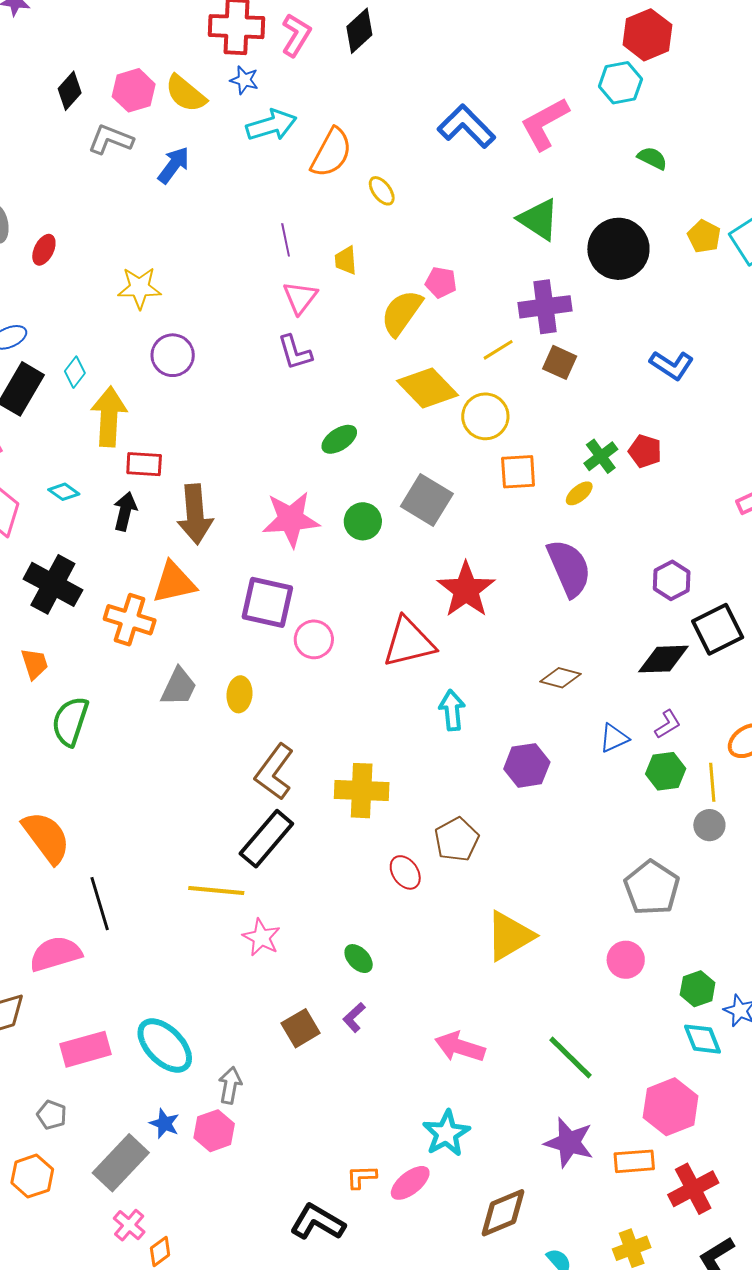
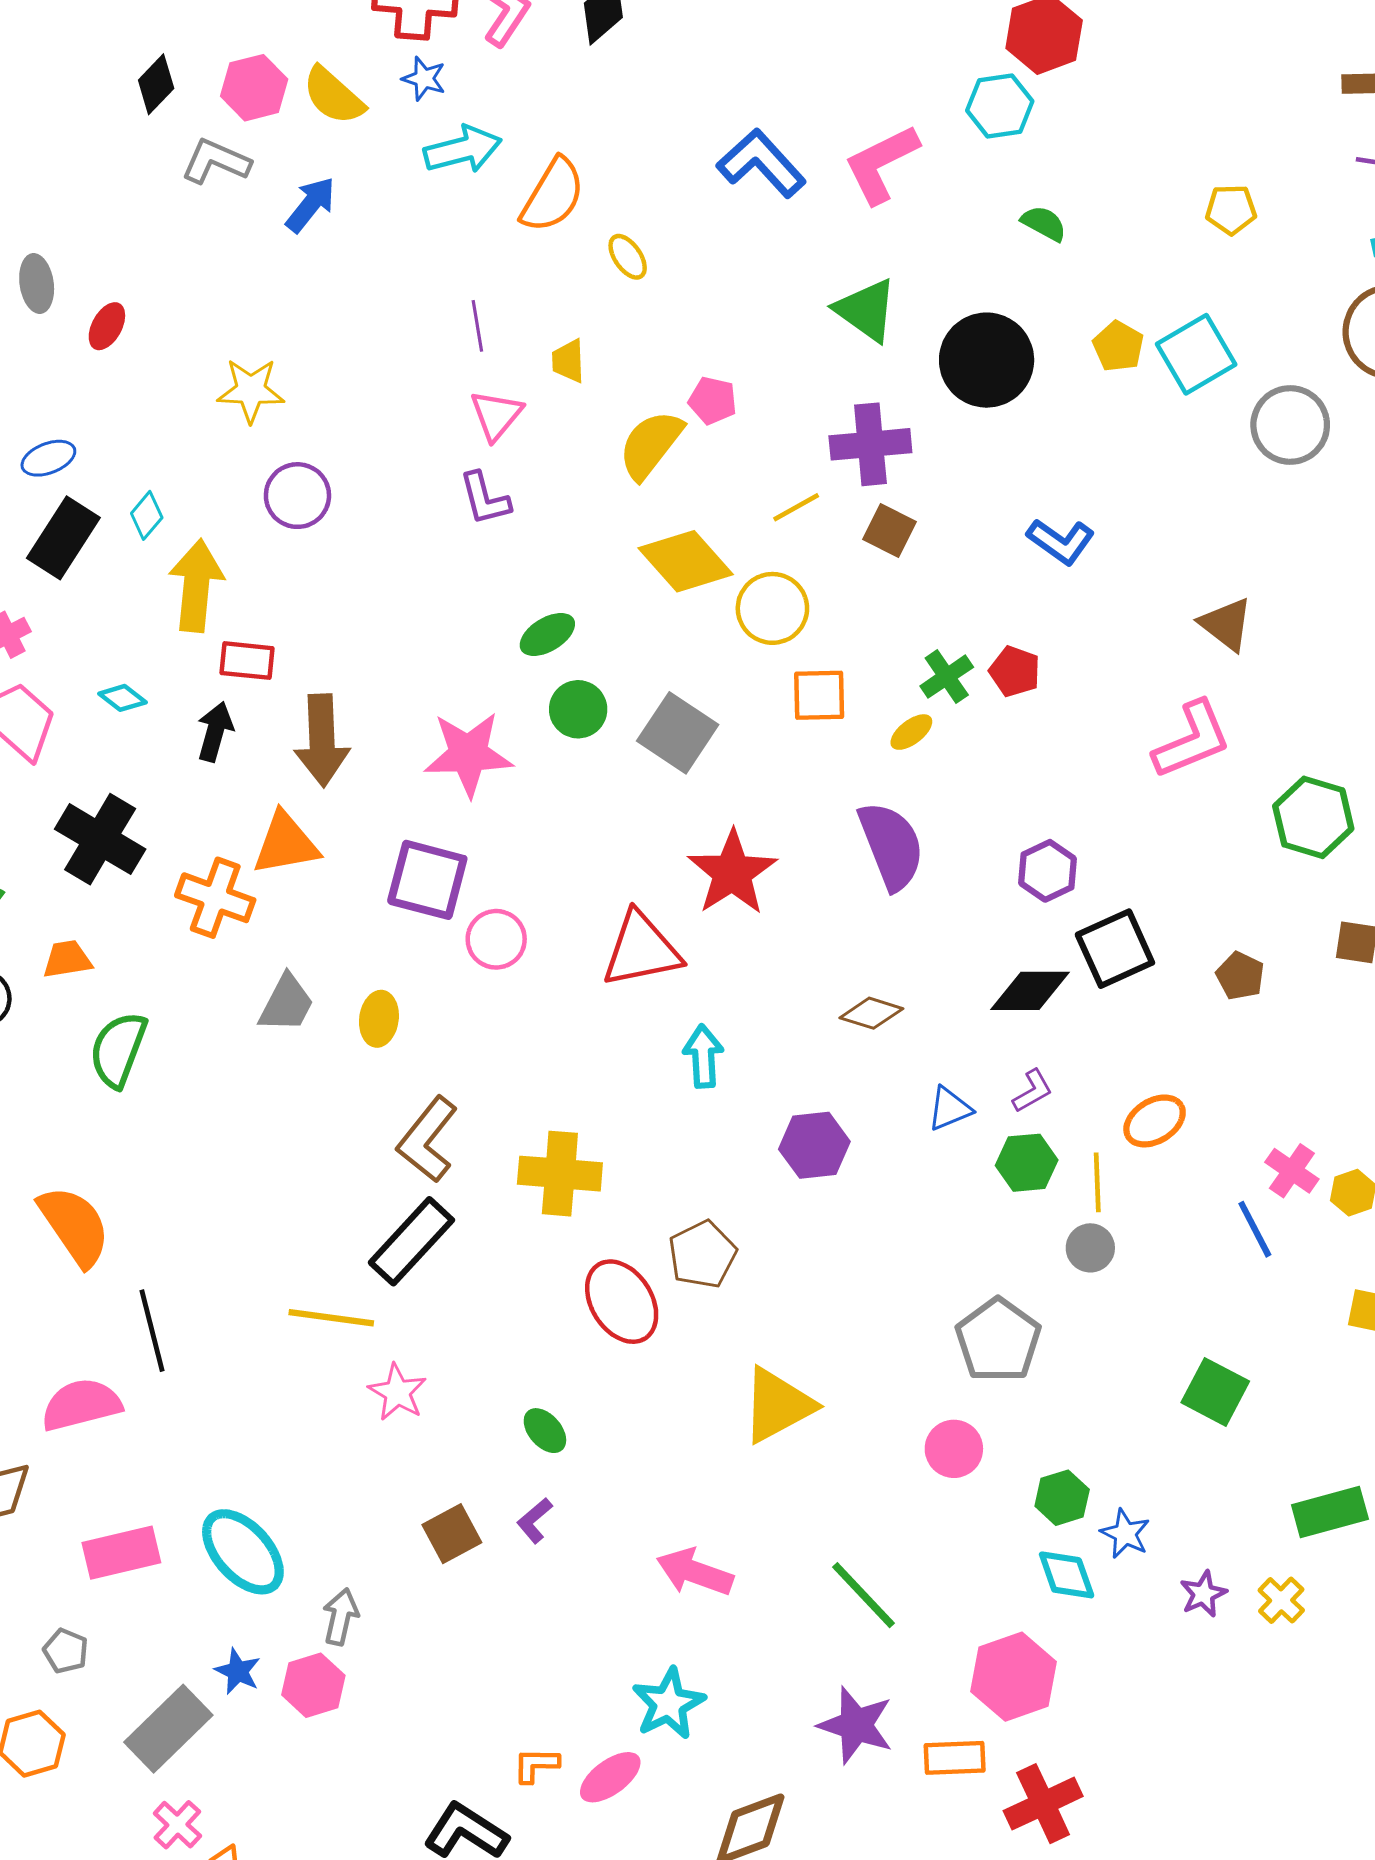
green circle: (363, 521) -> (578, 709), moved
orange trapezoid: (35, 664) -> (67, 959), turned -84
red ellipse: (405, 872) -> (622, 1302), size x1.6

